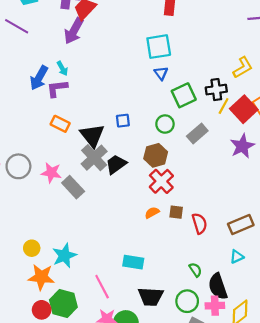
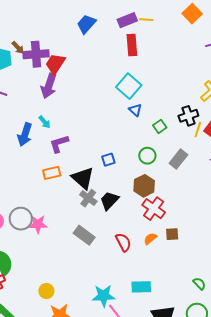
cyan square: (159, 47) -> (129, 86), turned -30
purple L-shape: (57, 88) -> (59, 144), moved
green square: (184, 95) -> (160, 126), size x0.6
orange rectangle: (60, 124) -> (52, 173), turned -30
gray cross: (94, 158) -> (88, 198), size x0.7
pink star: (51, 173) -> (38, 224), moved
gray rectangle: (73, 187) -> (84, 235), moved
red semicircle: (199, 223) -> (123, 242), moved
cyan star: (64, 256) -> (104, 296), moved, turned 30

